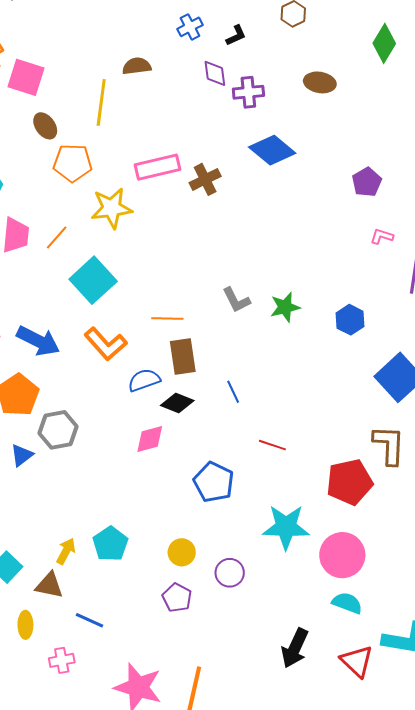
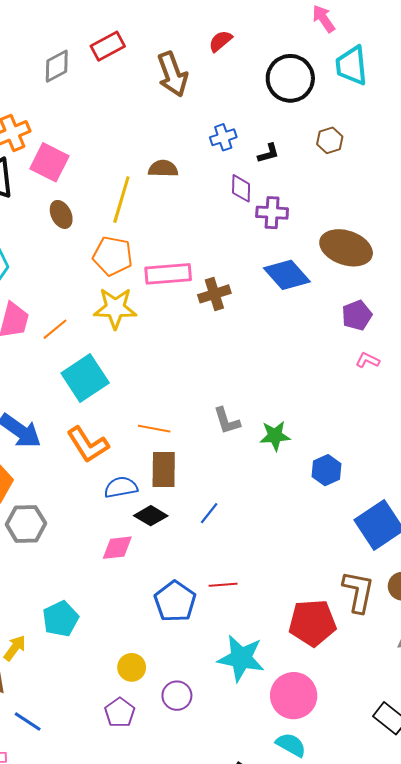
brown ellipse: (320, 82) -> (346, 248), moved, size x1.6
orange pentagon: (73, 163) -> (113, 256), moved
purple pentagon: (367, 182) -> (357, 315), moved
pink L-shape: (382, 236) -> (367, 360), moved
blue hexagon: (350, 320) -> (326, 470), moved
blue line: (233, 392) -> (209, 513), turned 55
red line: (272, 445) -> (223, 585), moved, turned -32
cyan pentagon: (110, 544) -> (61, 619), moved

